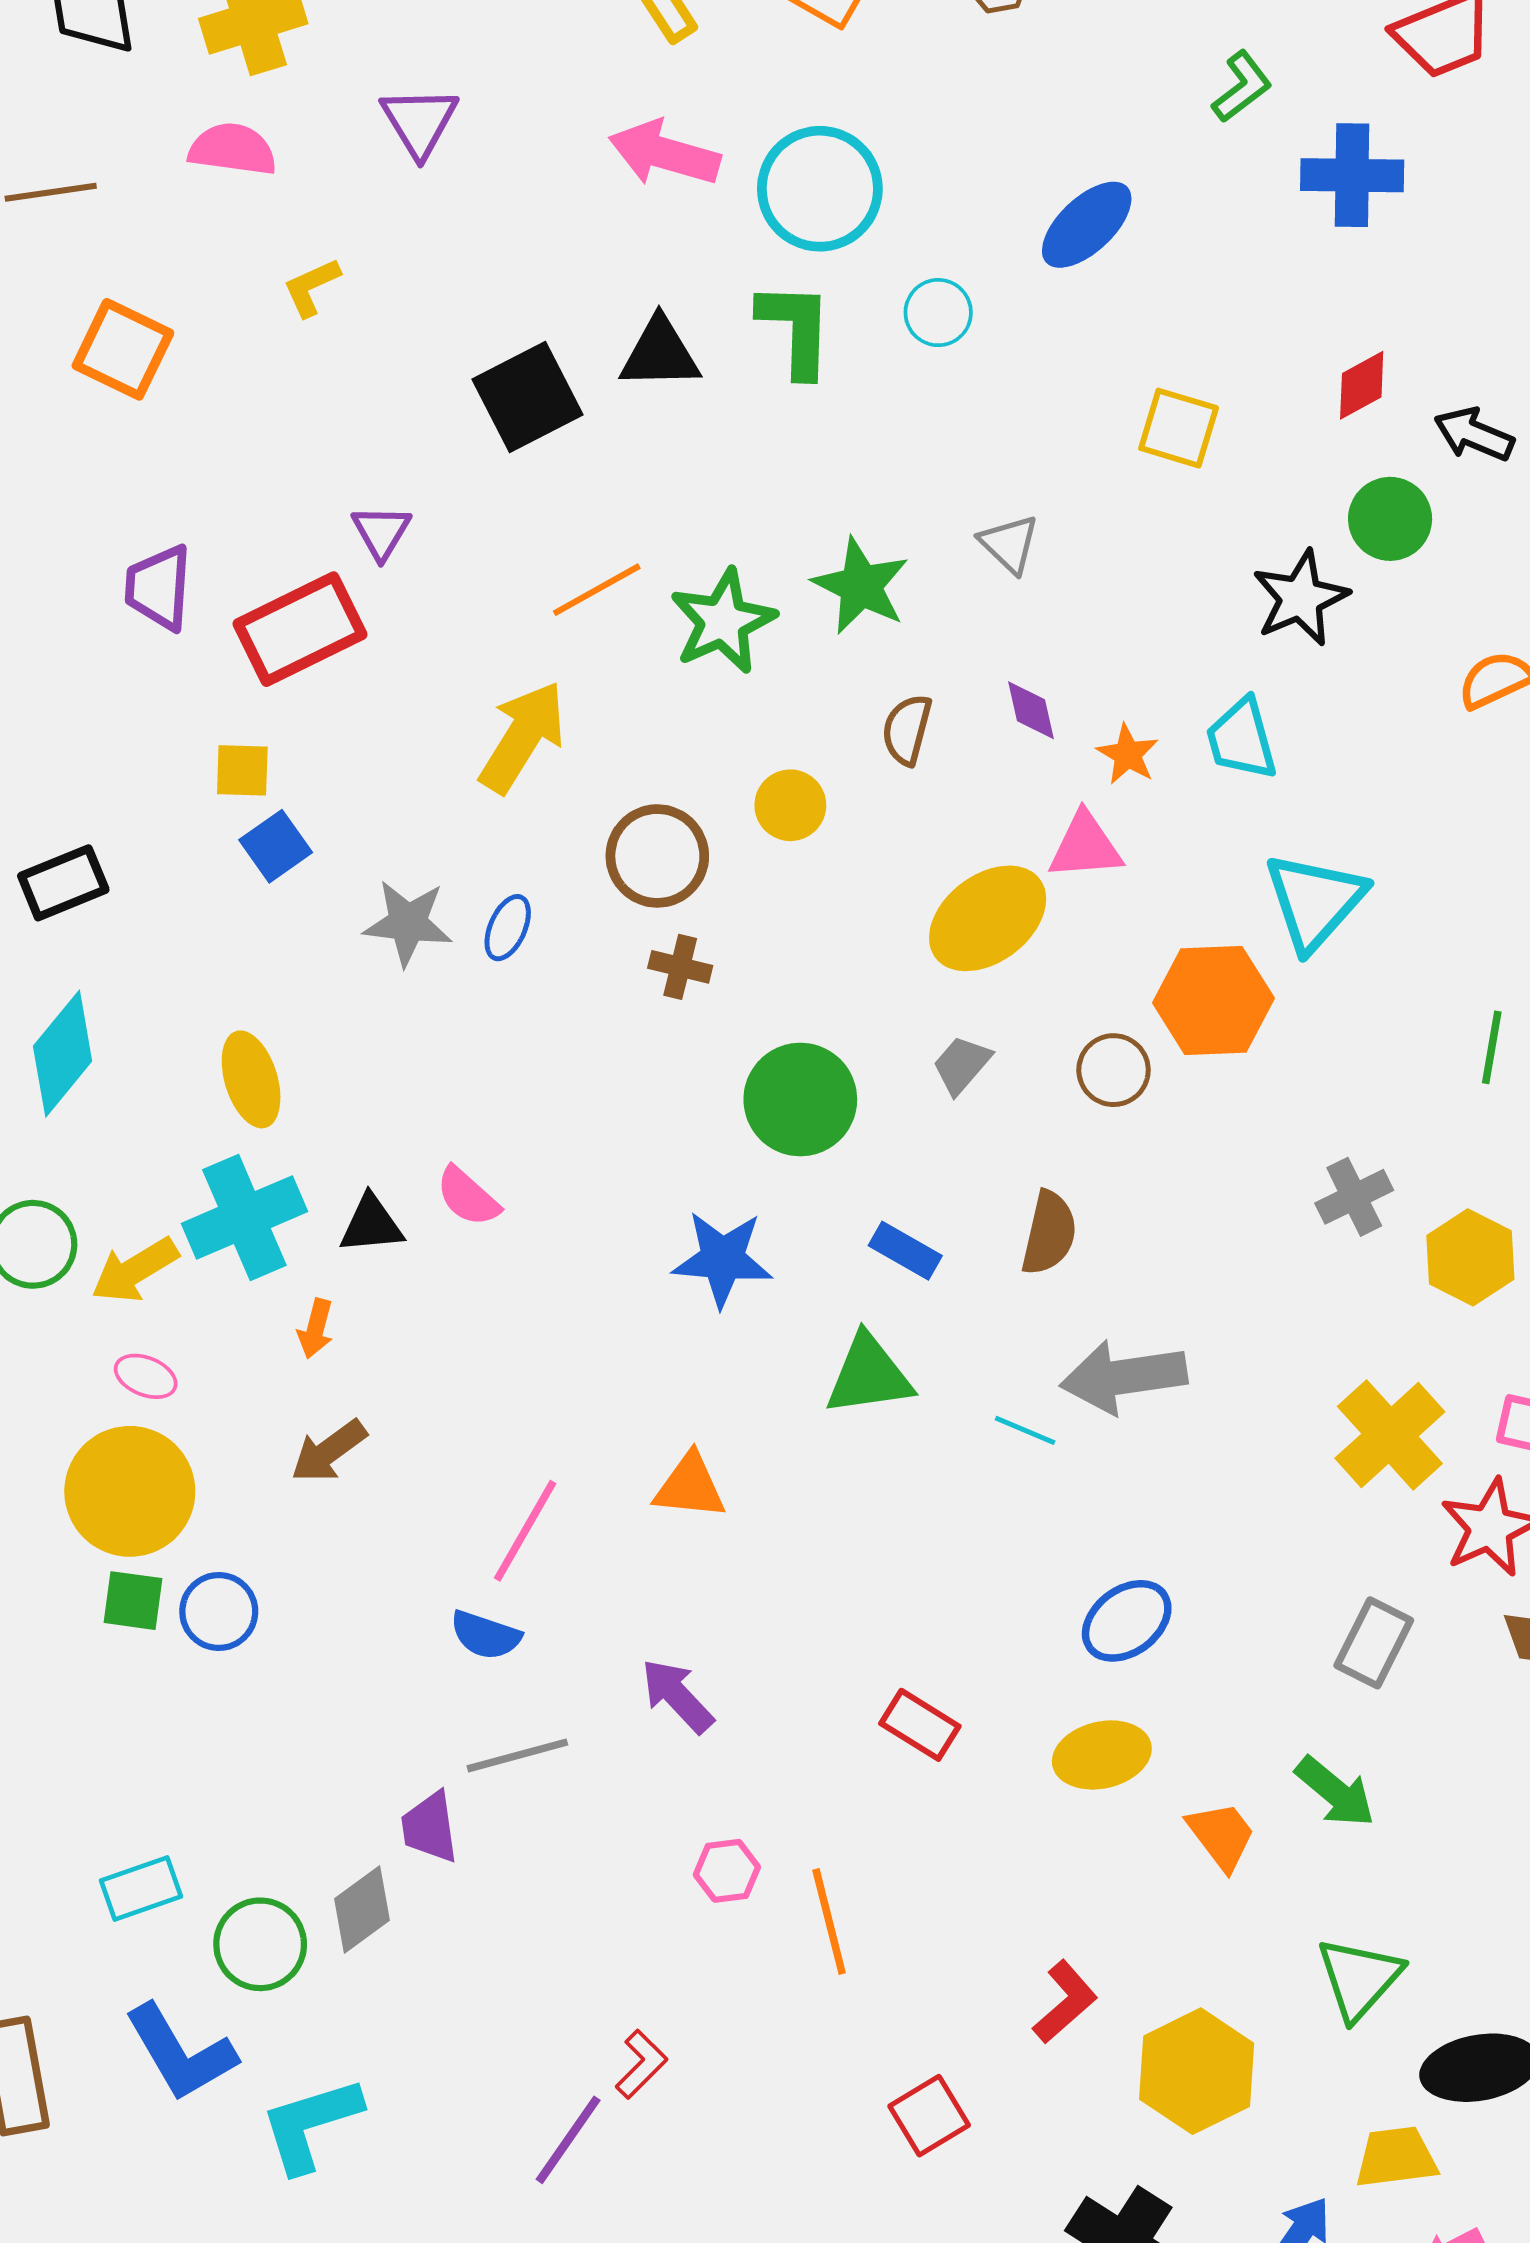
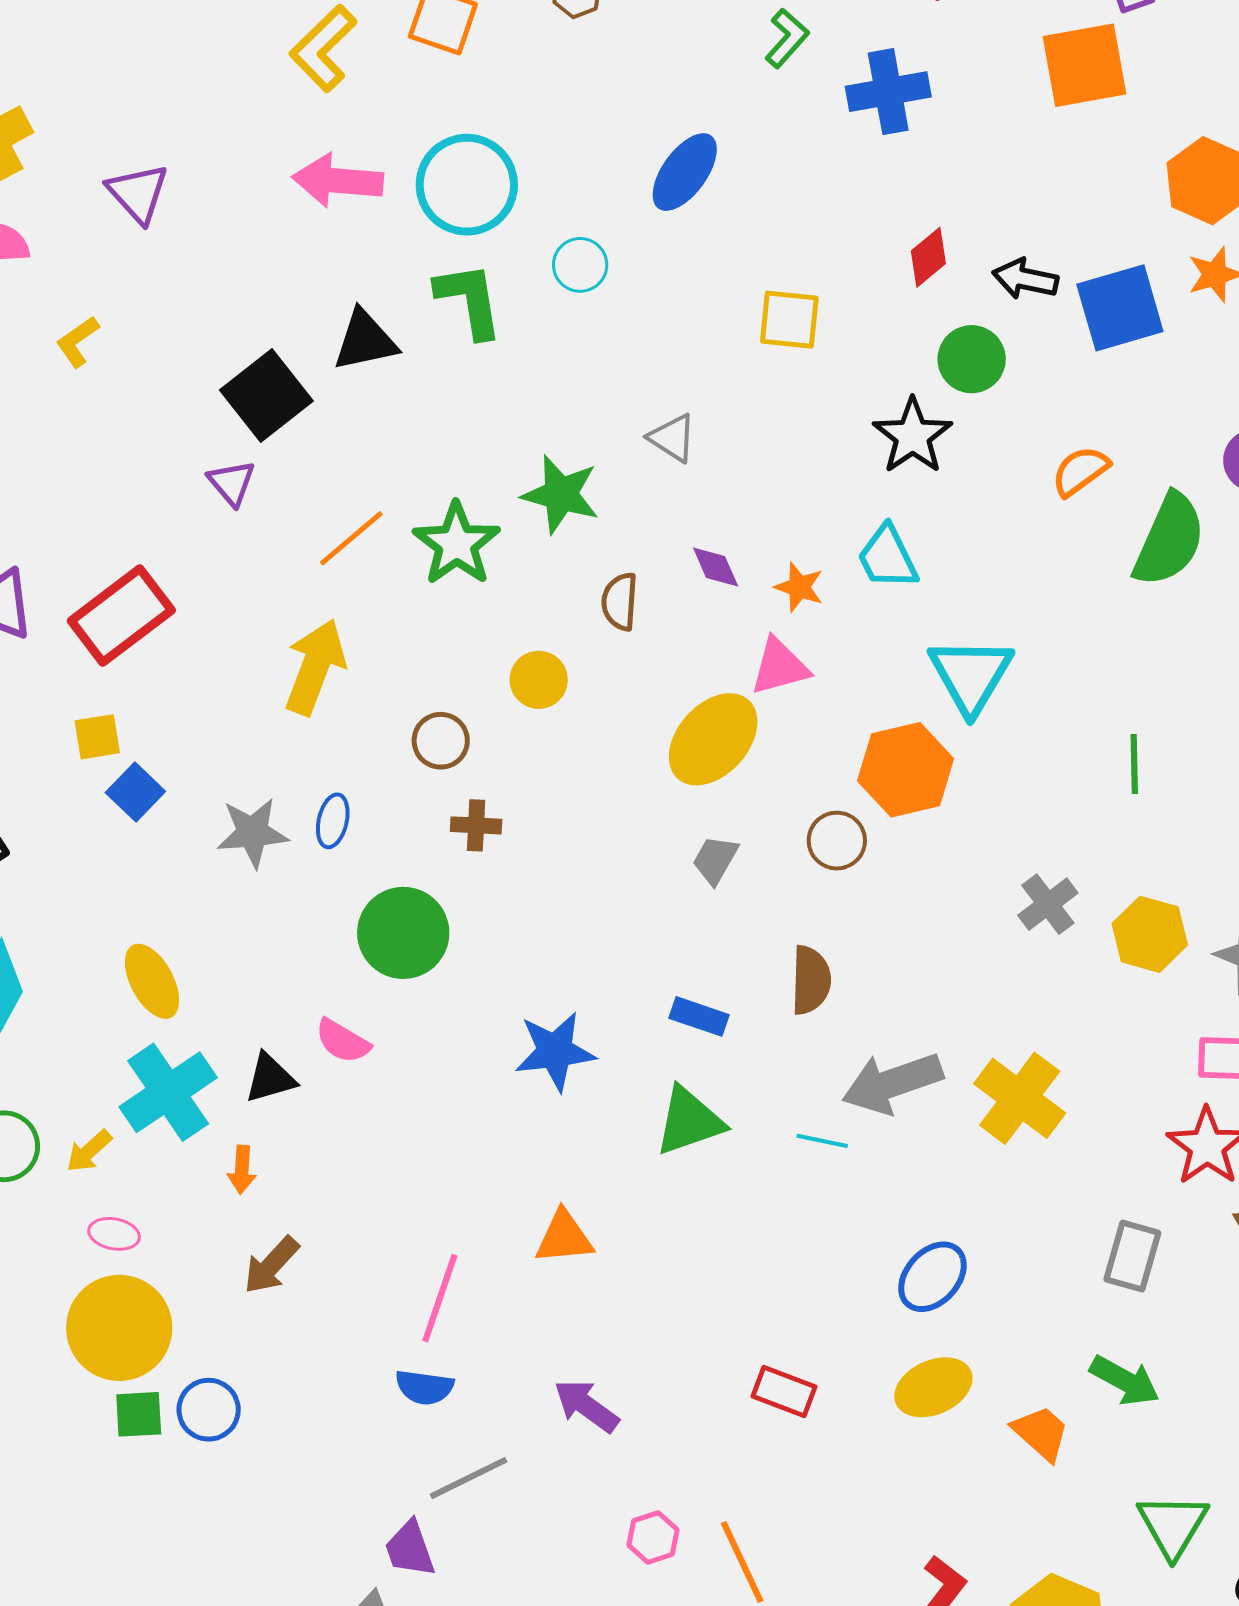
purple triangle: (381, 532) -> (232, 483), moved
brown circle: (657, 856) -> (441, 741), size x0.7
green circle: (800, 1100) -> (403, 933), moved
yellow arrow: (135, 1270) -> (89, 1151), size x0.7
yellow cross: (1390, 1435) -> (1020, 1098), moved

